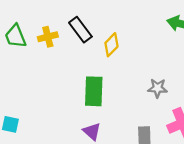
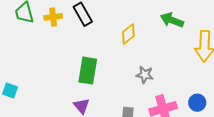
yellow diamond: (111, 45) -> (128, 34), moved

